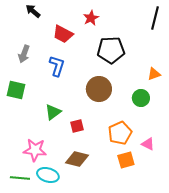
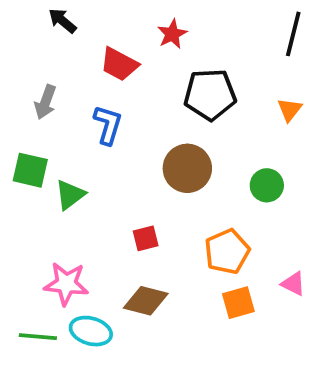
orange triangle: (154, 74) -> (289, 110), moved, turned -32
green triangle: (53, 112) -> (70, 195), moved
pink triangle: (148, 144) -> (293, 284), moved

